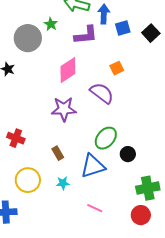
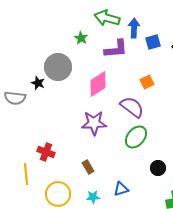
gray circle: (28, 38) -> (58, 67), moved
green ellipse: (106, 138) -> (136, 137), moved
blue triangle: (93, 166) -> (121, 189), moved, size x0.6

